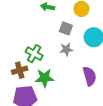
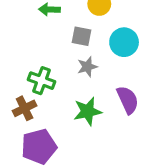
green star: (45, 78) -> (88, 111), moved

